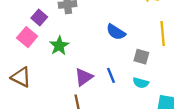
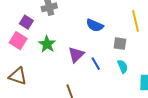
purple triangle: (84, 77) -> (76, 55), moved
cyan semicircle: (141, 83) -> (123, 66), turned -120

